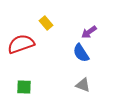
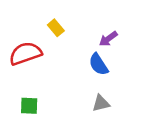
gray triangle: (83, 85) -> (101, 103), turned -35

